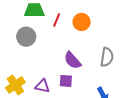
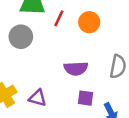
purple semicircle: (72, 60) -> (76, 68), turned -54
purple square: (66, 81) -> (86, 98), moved

